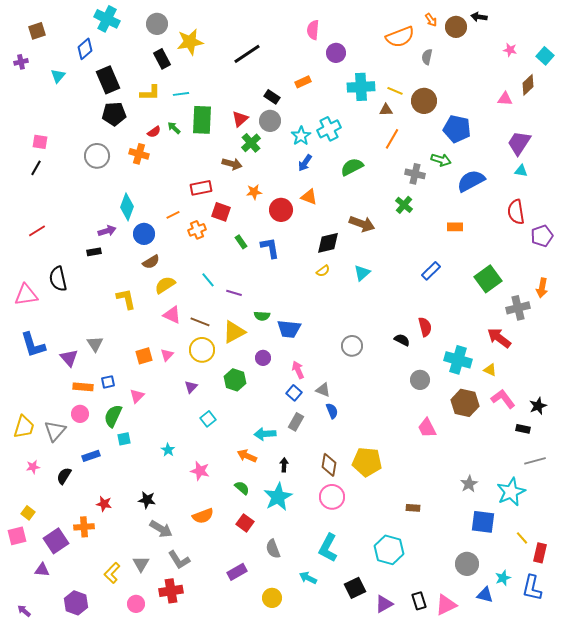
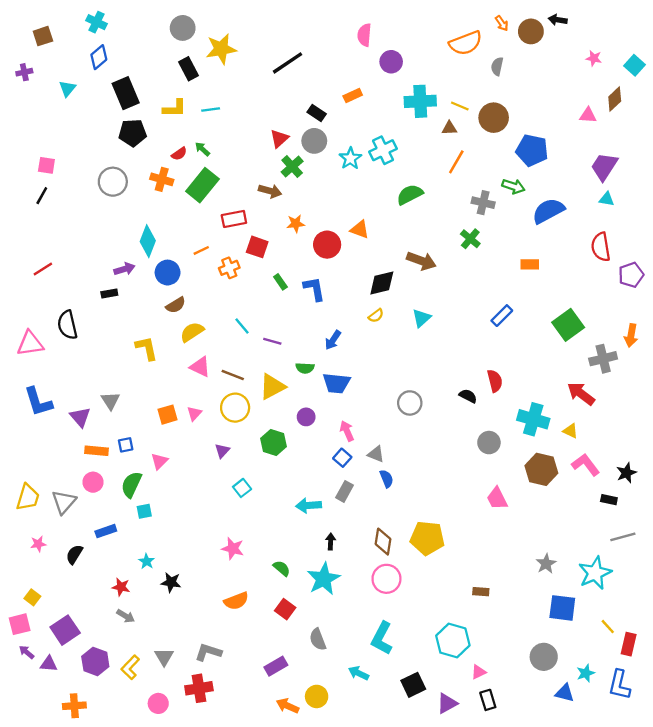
cyan cross: (107, 19) -> (96, 22), moved, size x0.7
green rectangle: (202, 120) -> (202, 185), moved, turned 36
blue arrow: (305, 163) -> (333, 340), moved
cyan star: (168, 450) -> (147, 561), moved
orange arrow: (247, 456) -> (287, 706), moved
orange cross: (84, 527) -> (74, 706), moved
gray arrow: (161, 529) -> (126, 616), moved, size x0.7
gray L-shape: (179, 560) -> (208, 652), turned 140
purple hexagon: (76, 603) -> (95, 661), moved
pink triangle: (446, 605) -> (478, 672), moved, size x0.6
purple arrow: (24, 611) -> (27, 652), moved

